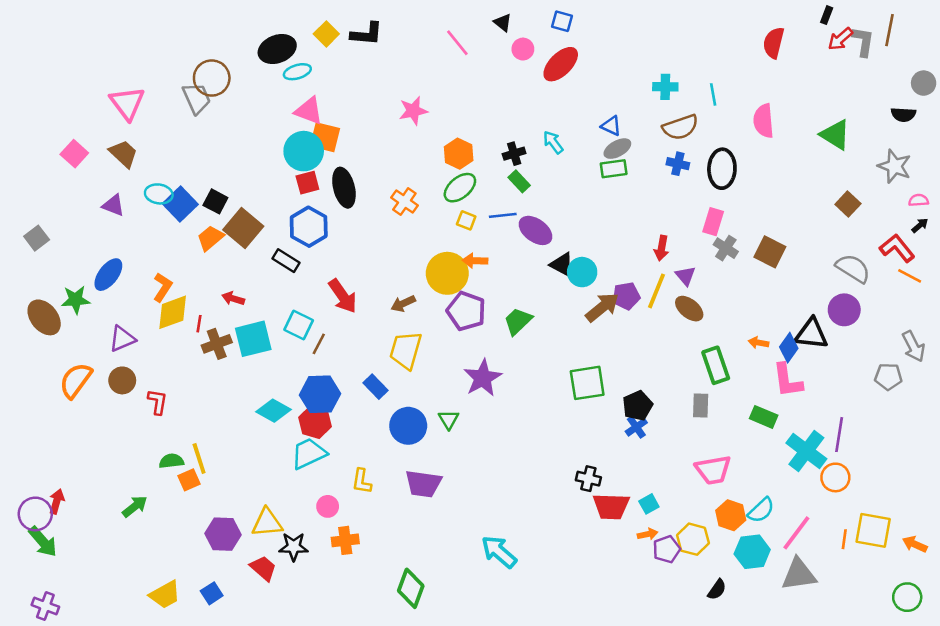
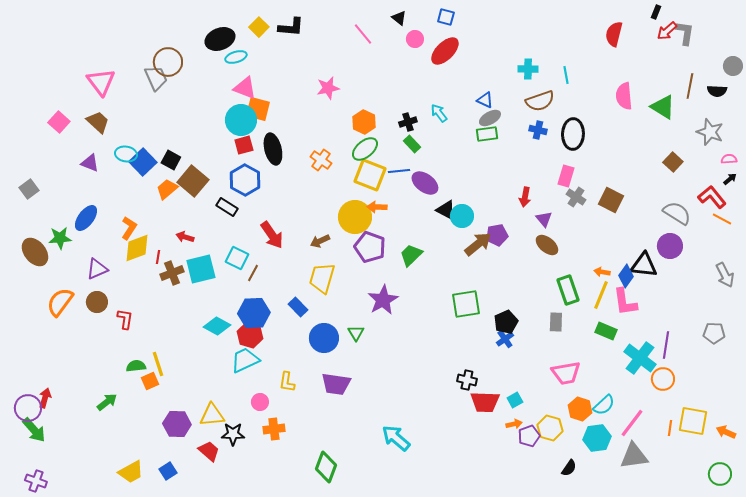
brown line: (890, 30) -> (690, 86), moved
pink semicircle: (764, 121) -> (624, 96), moved
yellow square: (466, 220) -> (370, 175), size x2.0
yellow line: (656, 291) -> (601, 295), moved
gray pentagon: (888, 377) -> (714, 333), moved

